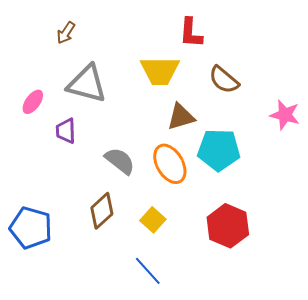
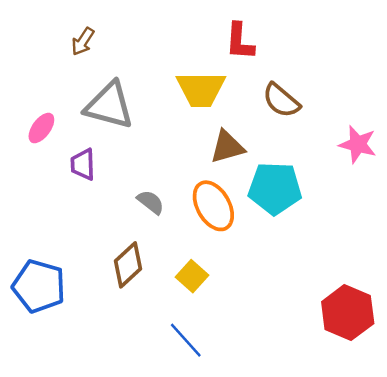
gray semicircle: (120, 161) -> (151, 202), size x0.7
red hexagon: (228, 226) -> (348, 313), moved

